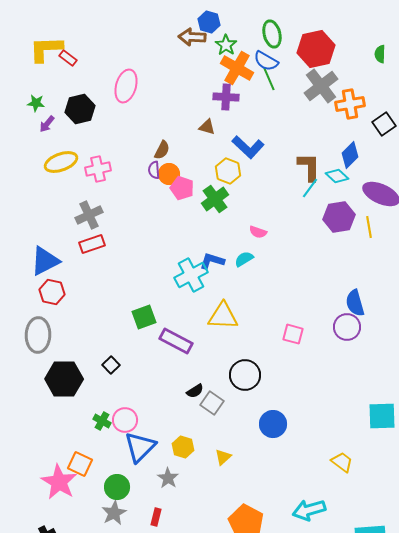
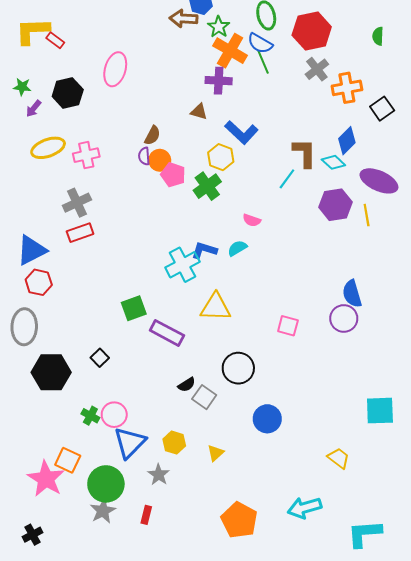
gray cross: (321, 86) -> (317, 69), size x0.7
cyan line: (310, 188) -> (287, 179), moved
green circle: (117, 487) -> (106, 484), size x1.4

